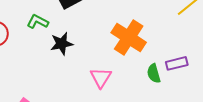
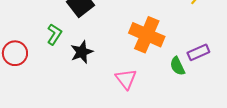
green L-shape: (38, 22) -> (54, 34), turned 105

